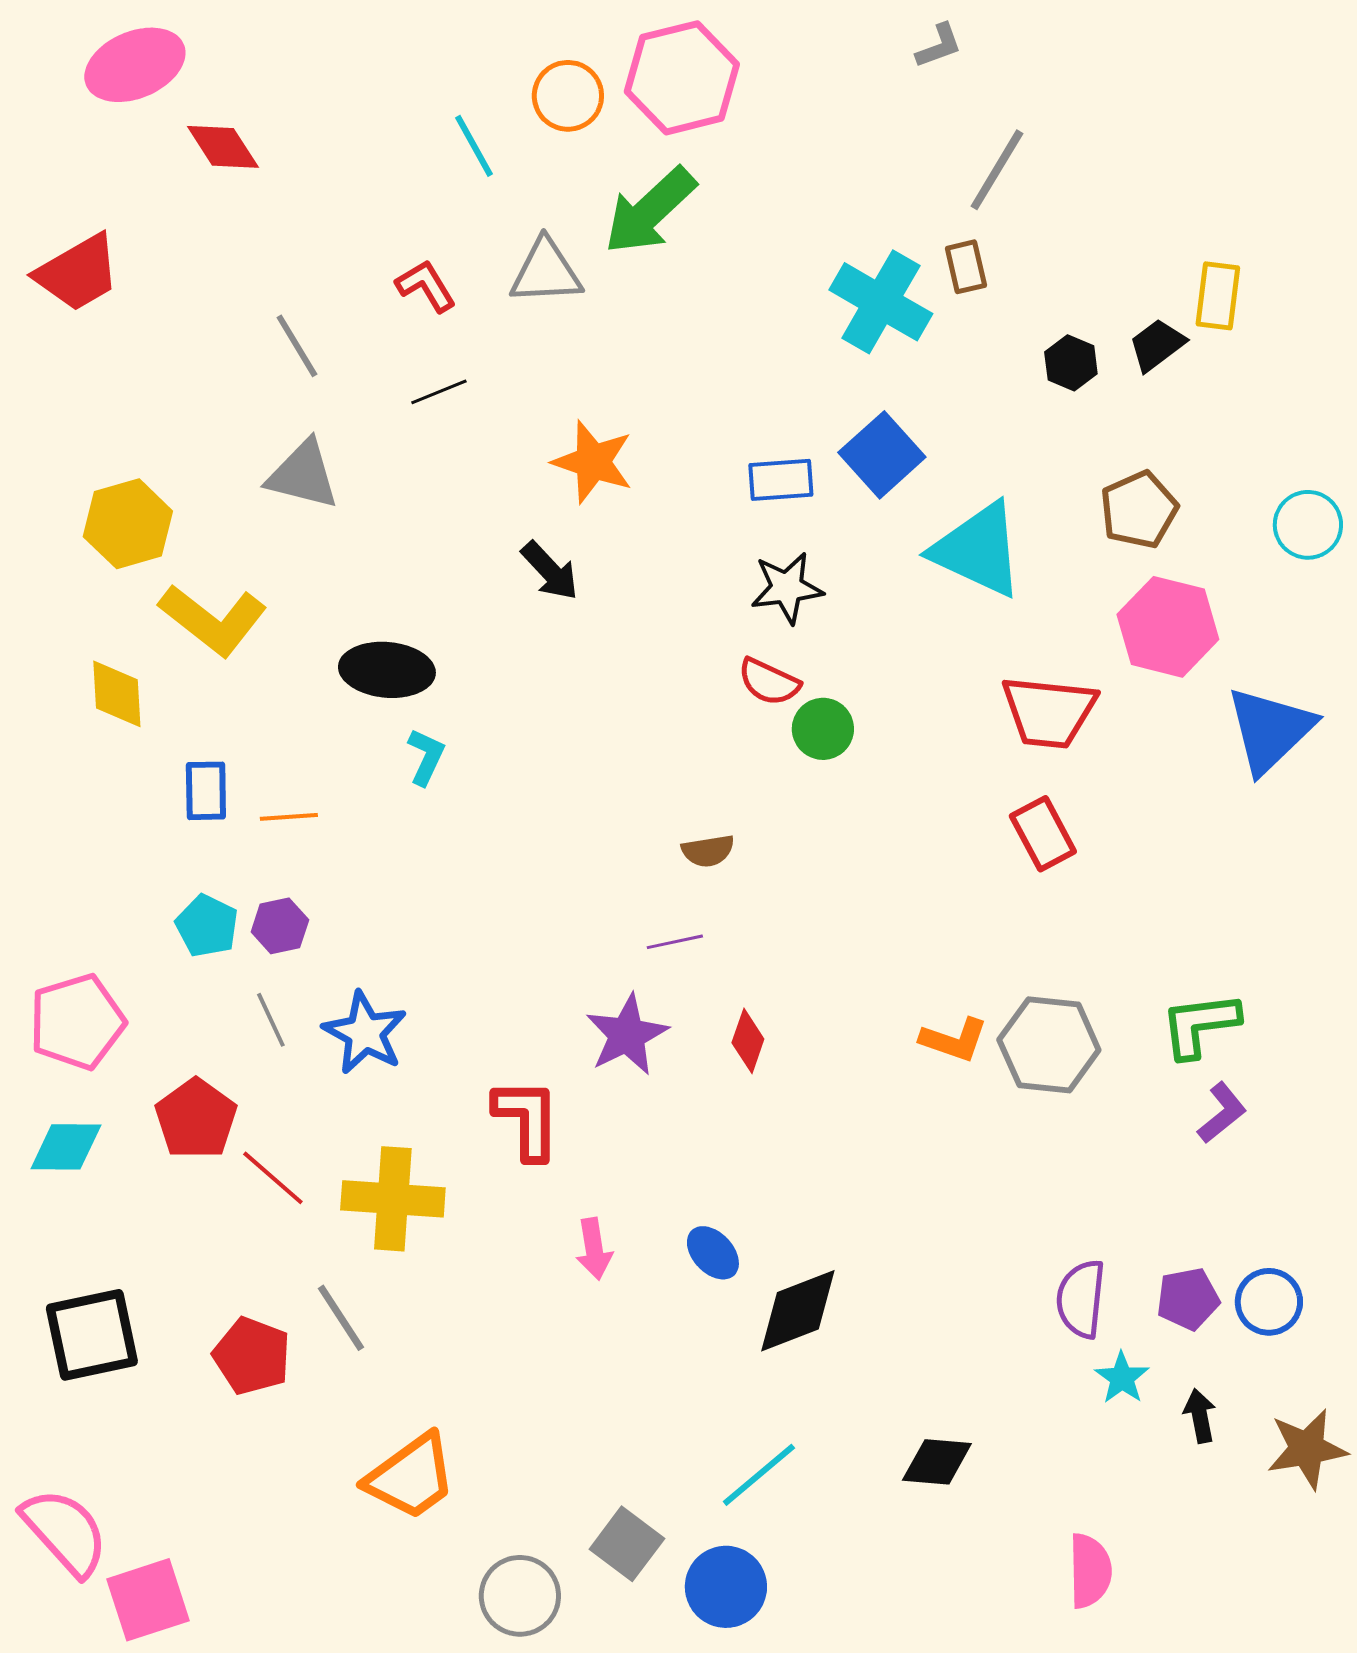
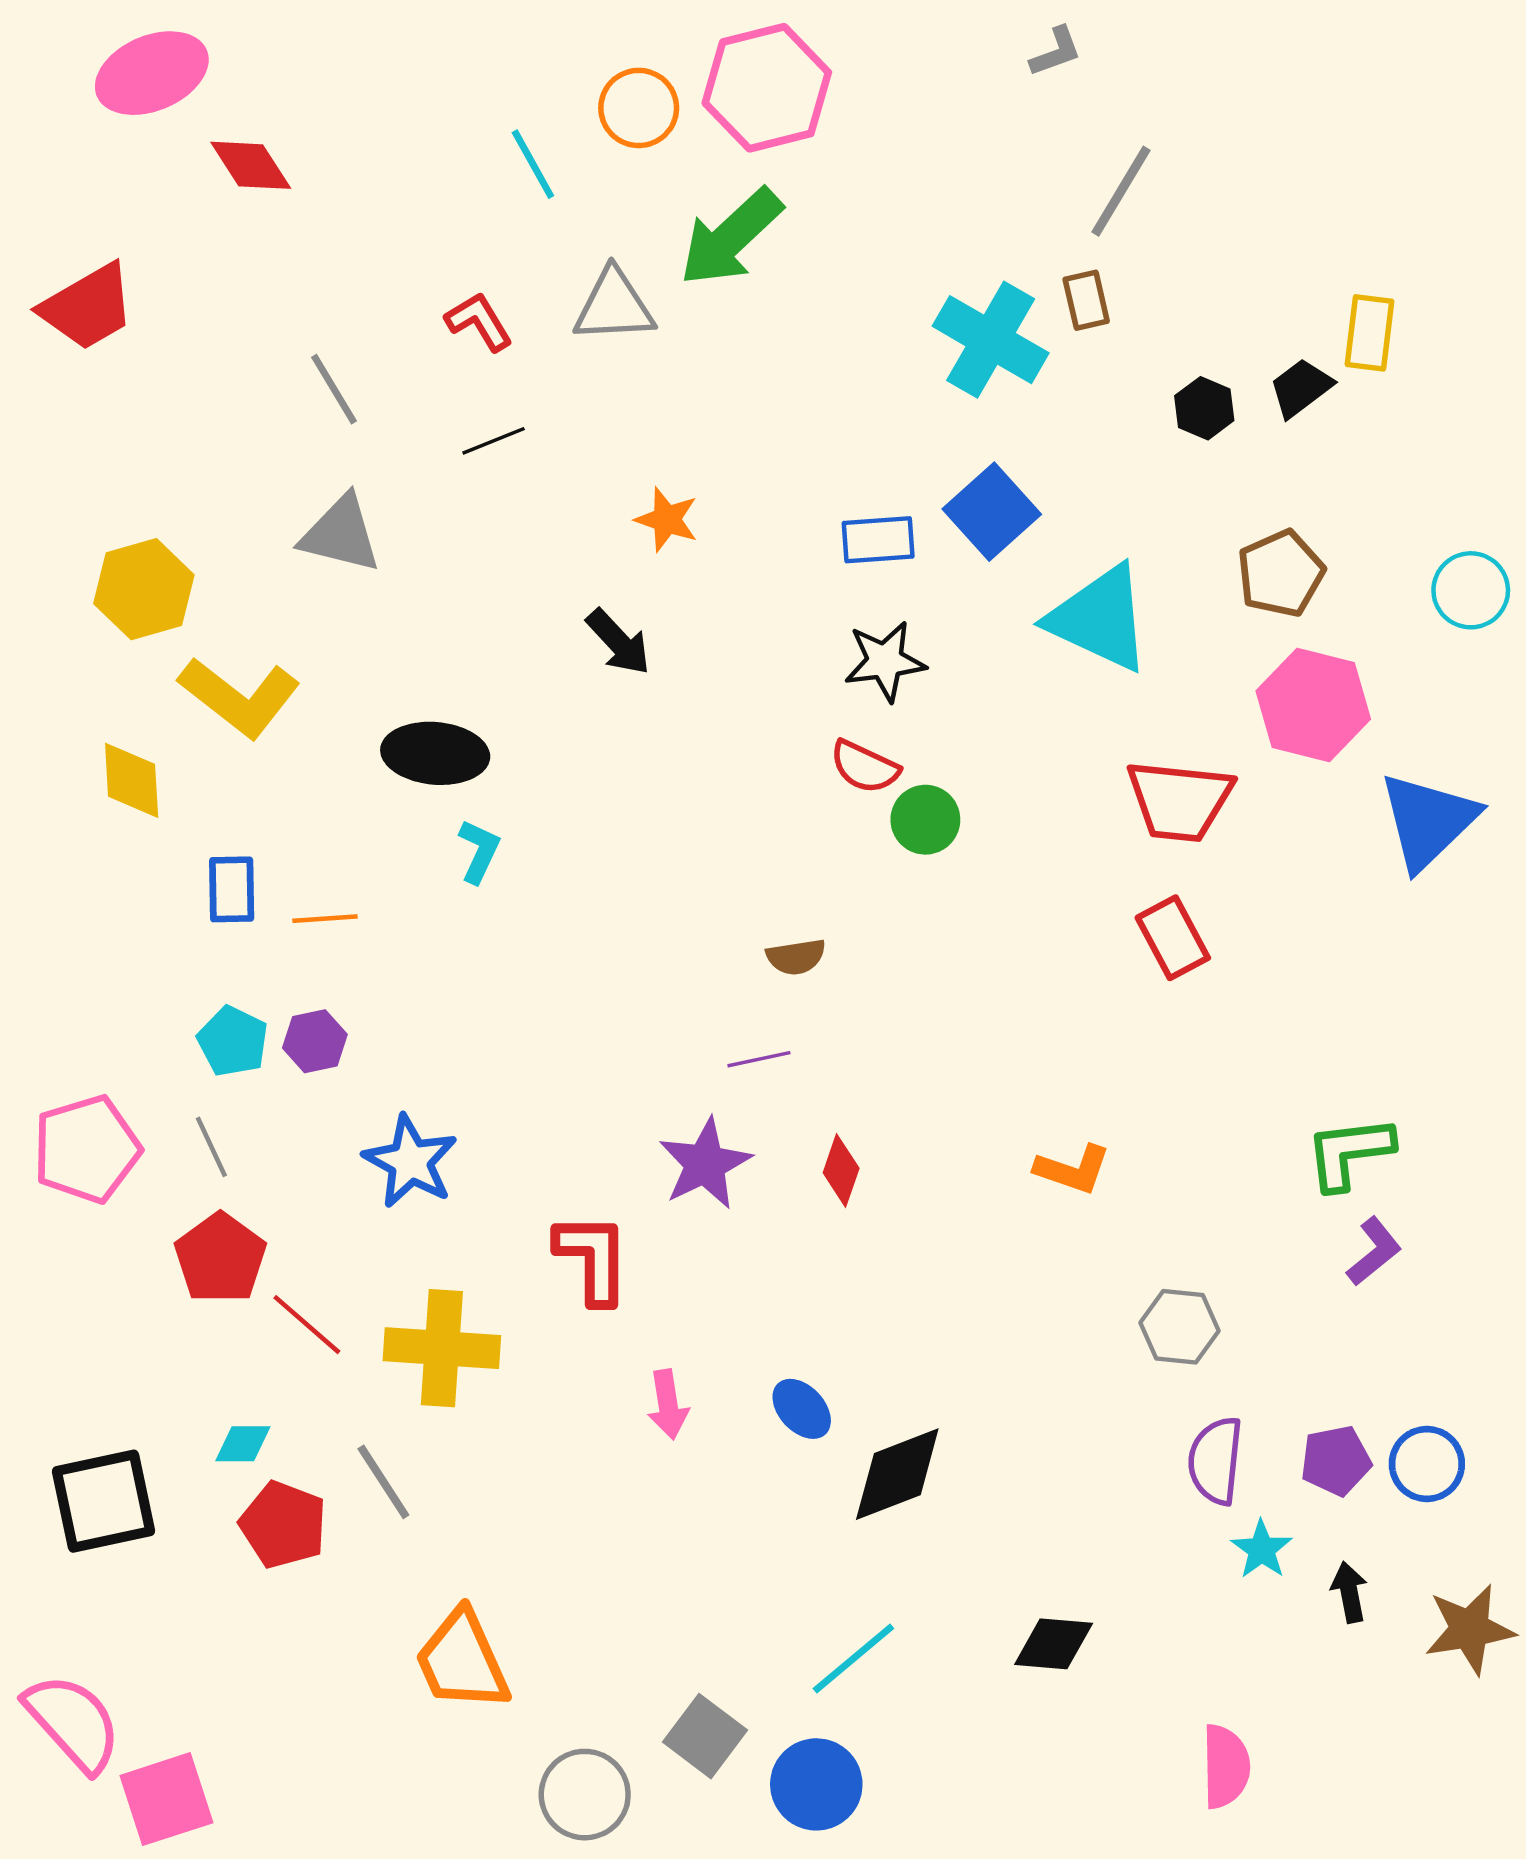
orange star: (593, 462) -> (667, 519), size x0.7
gray line: (271, 1020) -> (211, 1147), moved
gray hexagon: (1049, 1045) -> (1180, 1327), moved, size x0.7
cyan diamond: (66, 1147) -> (243, 1444), moved, size x0.7
orange trapezoid: (411, 1477) -> (462, 1661), turned 102

